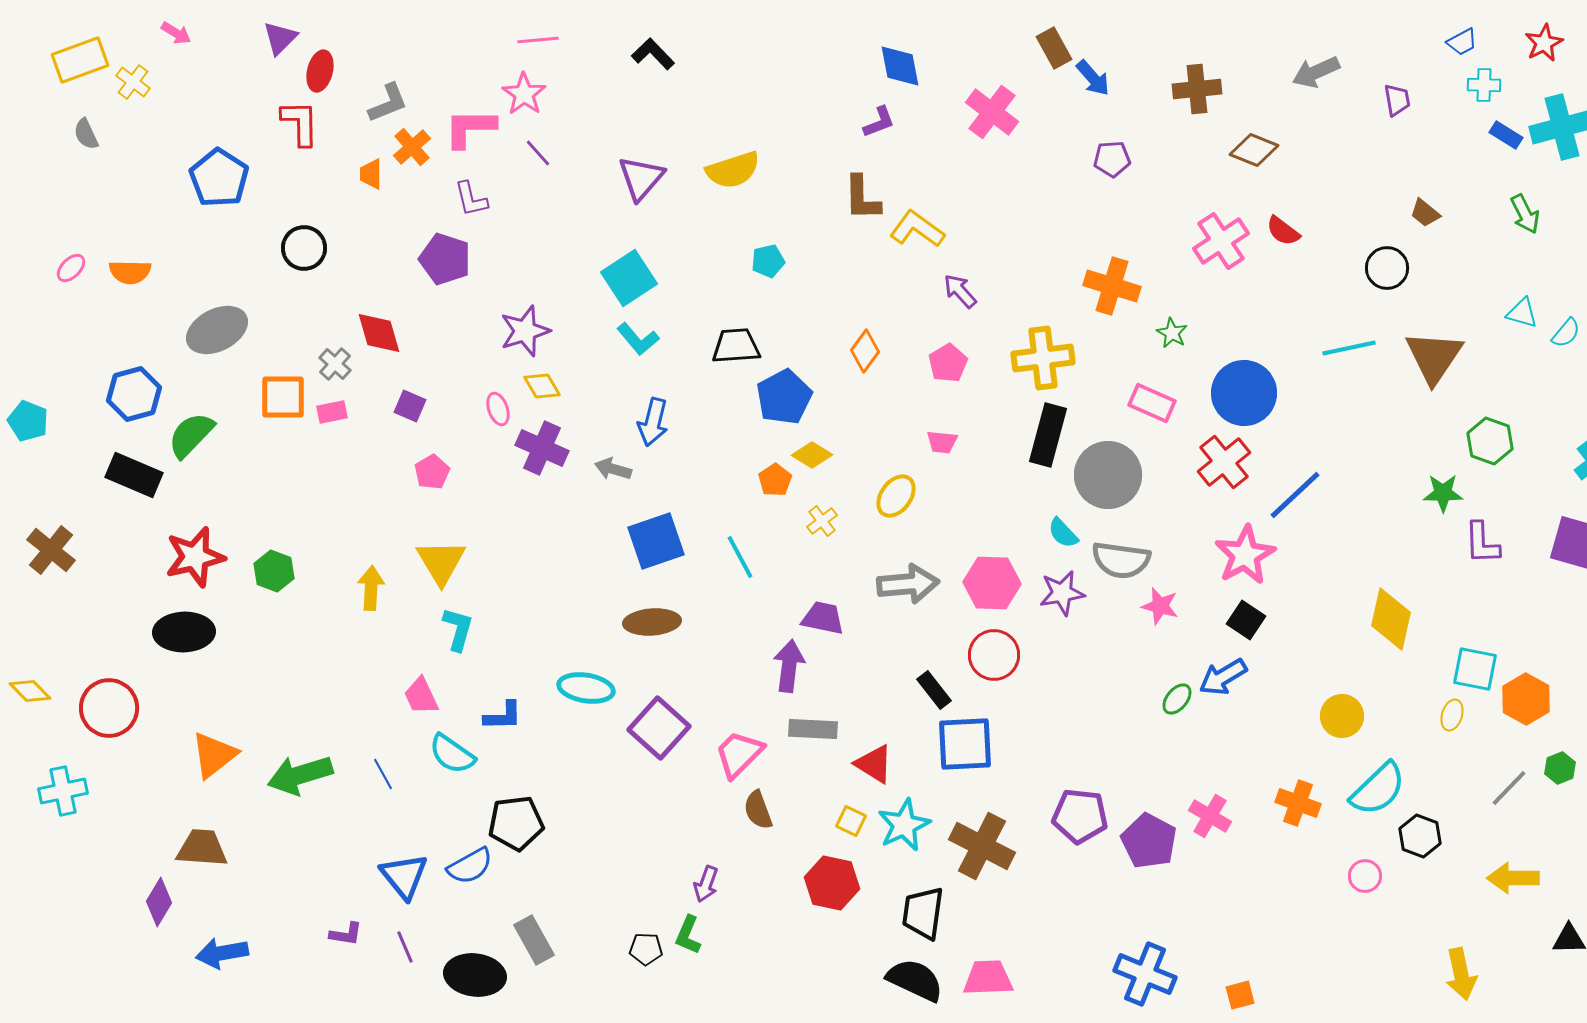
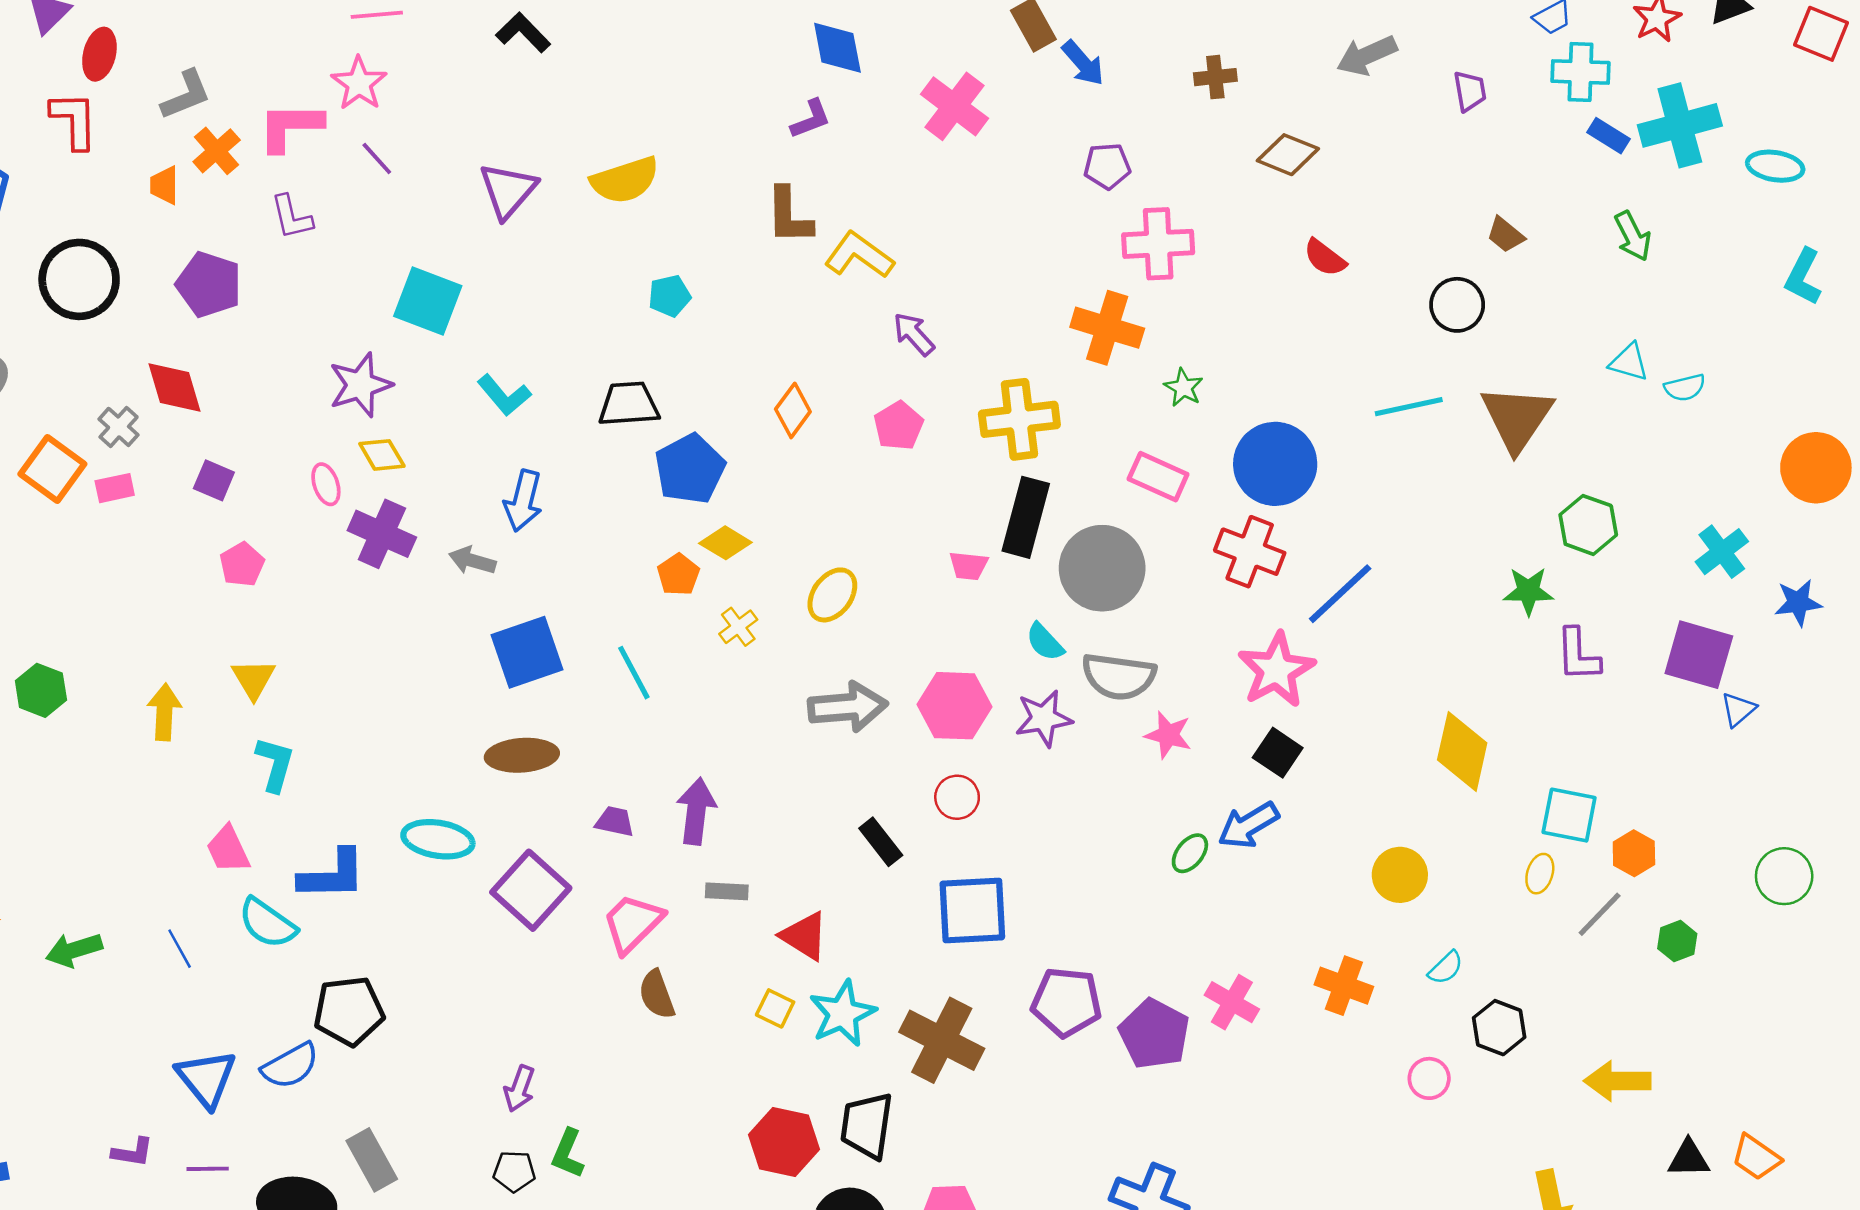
cyan cross: (1484, 85) -> (1581, 72), size x1.4
brown cross: (1197, 89) -> (1215, 77), size x0.7
pink cross: (1221, 241) -> (1158, 244), moved, turned 30
black circle: (304, 248) -> (79, 279), size x1.4
purple pentagon: (445, 259) -> (209, 284), moved
cyan square: (629, 278) -> (428, 301), moved, turned -36
cyan semicircle: (1566, 333) -> (1685, 388), turned 36
orange square: (283, 397) -> (52, 469), turned 36
pink trapezoid: (942, 442) -> (969, 566), moved
red cross: (1224, 462) -> (1250, 552), turned -30
yellow triangle: (441, 562) -> (253, 679), size x0.7
purple trapezoid: (823, 618) -> (615, 821), moved, size x0.7
red circle: (994, 655) -> (957, 797), size x0.7
orange hexagon: (1526, 699) -> (1634, 853), size x0.7
blue L-shape: (503, 716) -> (332, 875), size x1.4
gray rectangle: (813, 729) -> (727, 891), size x0.7
blue square: (965, 744) -> (972, 910), moved
green arrow: (300, 775) -> (74, 950), size x0.7
gray line: (1509, 788) -> (1600, 914), moved
cyan semicircle: (1378, 789) -> (1446, 968), size x0.5
red hexagon: (832, 883) -> (784, 1142), moved
purple arrow: (706, 884) -> (519, 1089), moved
purple line: (405, 947) -> (208, 1169), turned -68

